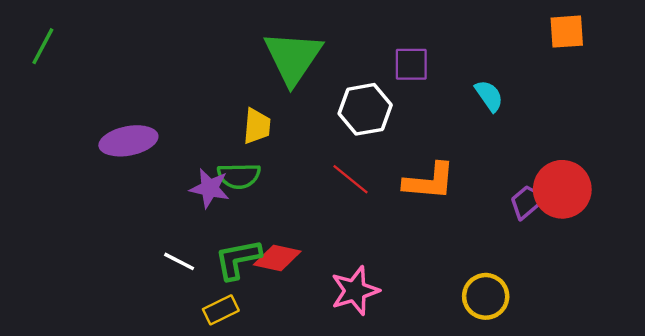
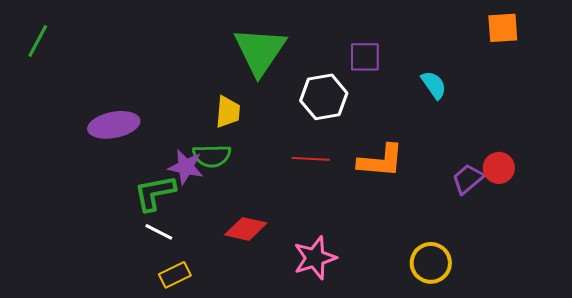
red line: (350, 179) -> (311, 159), turned -36
red circle: (562, 189) -> (499, 168), size x0.6
green L-shape: (238, 259) -> (155, 193), moved
yellow rectangle: (221, 310) -> (175, 275), moved

